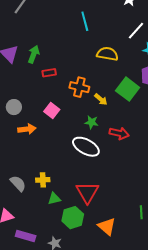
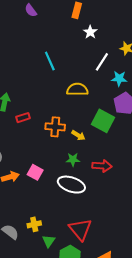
pink square: (52, 110) -> (35, 172), moved
green triangle: (54, 199) -> (49, 241), turned -32

